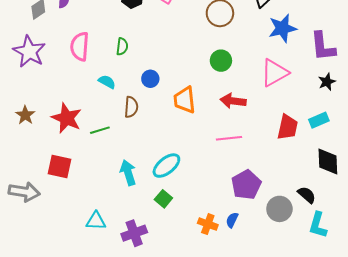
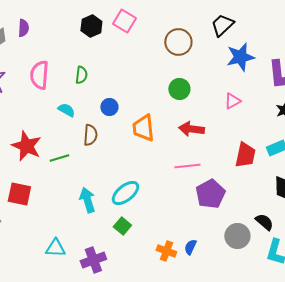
pink triangle: (274, 73) -> (232, 101), size x0.6
purple pentagon: (246, 185) -> (210, 194), moved

